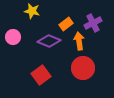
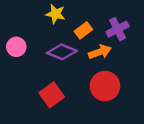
yellow star: (32, 11) -> (56, 14), moved
orange arrow: (79, 41) -> (100, 52), turned 78

